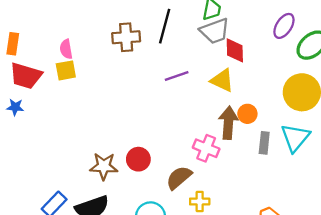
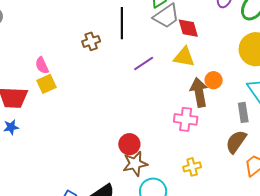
brown cross: (126, 37) -> (91, 41), size x0.7
gray rectangle: (264, 143) -> (243, 112), moved
brown star: (104, 166) -> (135, 164), moved
brown semicircle: (179, 178) -> (236, 142), moved

